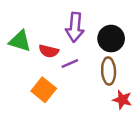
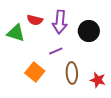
red semicircle: (49, 51) -> (35, 20), moved
brown ellipse: (109, 71) -> (72, 73), moved

